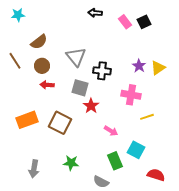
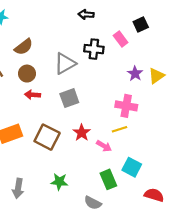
pink rectangle: (125, 22) -> (121, 39), moved
gray triangle: (76, 57) -> (65, 64), turned 40
black cross: (102, 71) -> (94, 49), moved
gray square: (80, 88) -> (69, 98), turned -36
red star: (91, 106) -> (82, 133), moved
yellow line: (147, 117) -> (119, 129), moved

